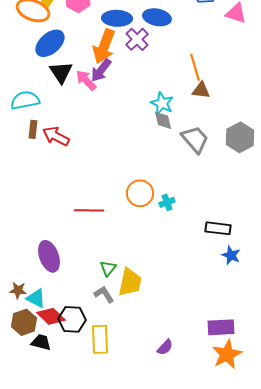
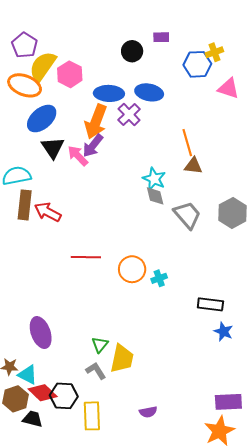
brown rectangle: (33, 129) -> (25, 205), size x1.6
red line: (89, 210) -> (86, 257), moved
purple rectangle: (221, 327) -> (228, 402), moved
purple semicircle: (165, 347) -> (148, 412), moved, turned 36

